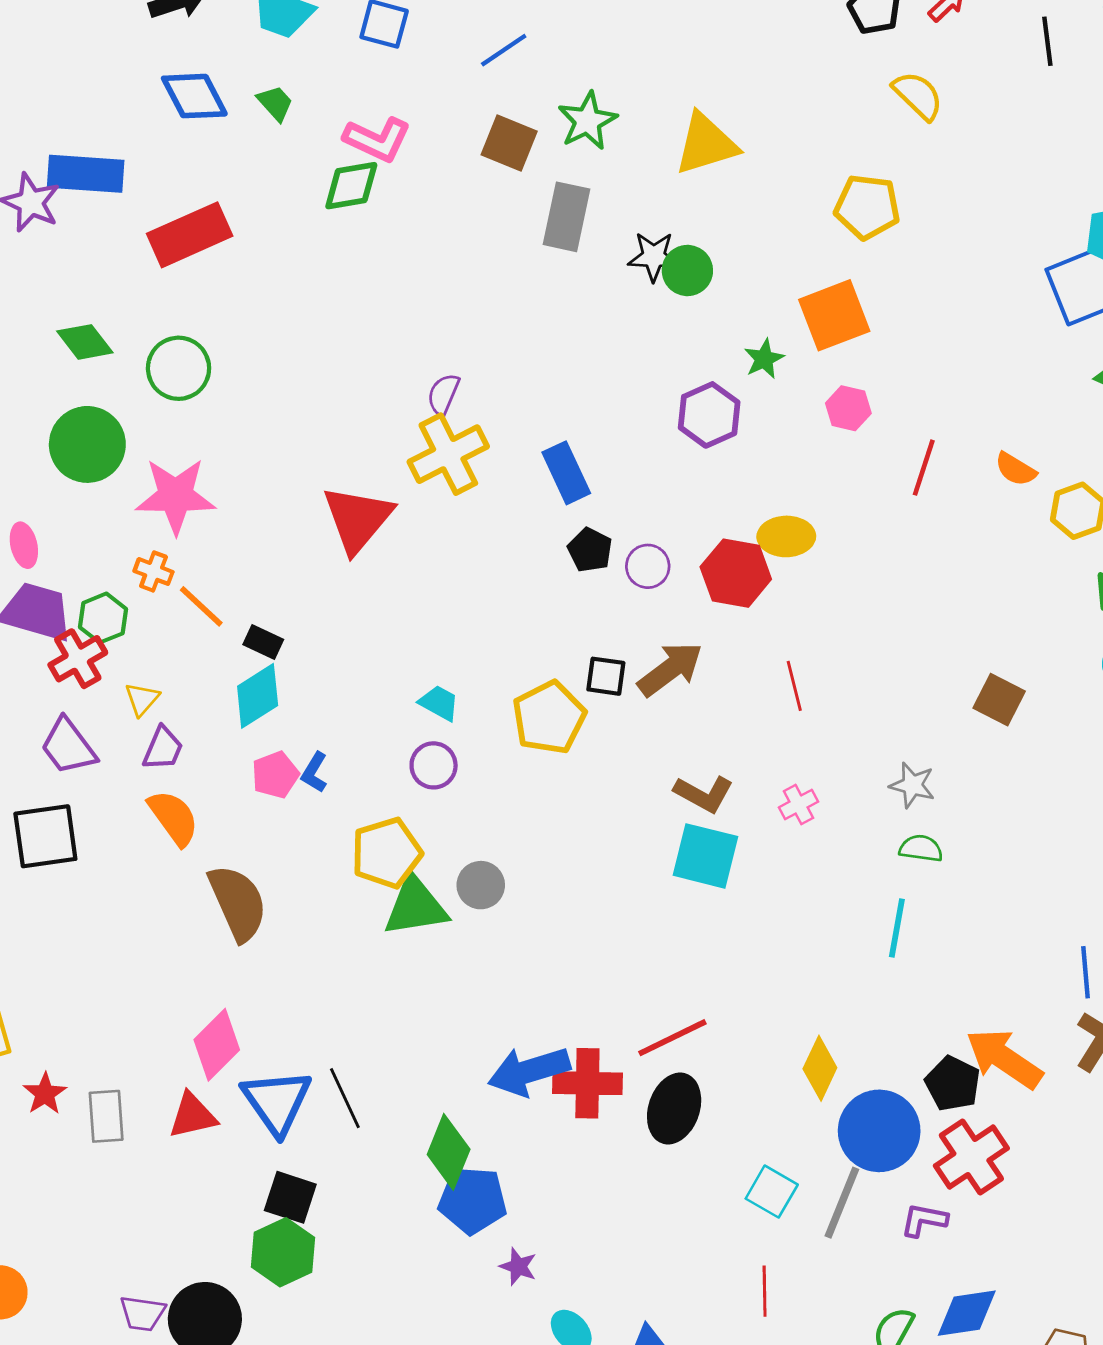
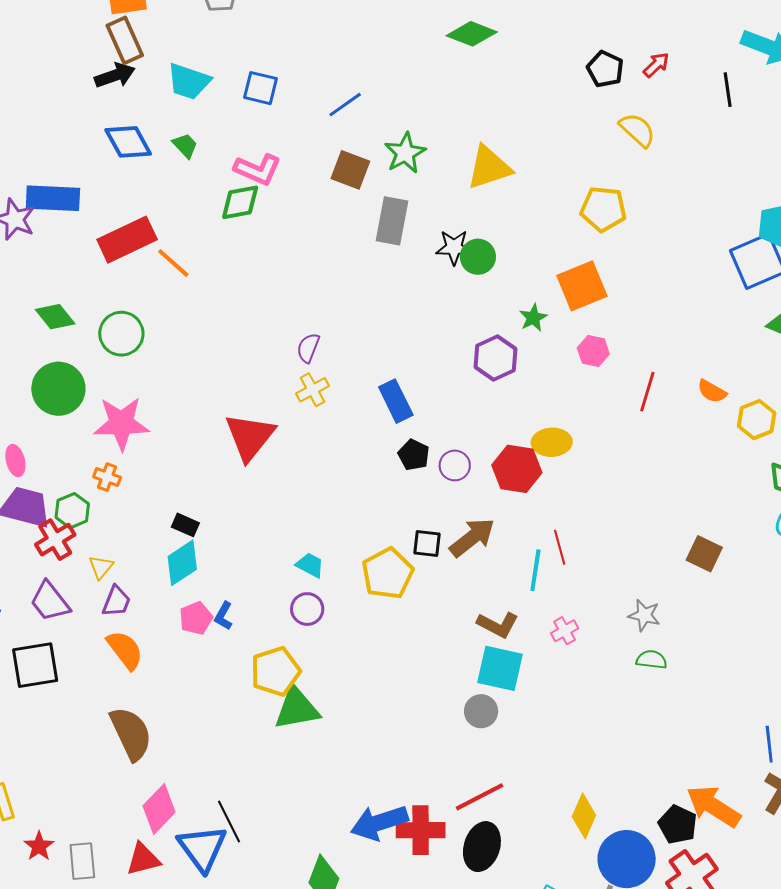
yellow cross: (448, 454) -> (313, 390), size x0.6
orange line: (201, 606) -> (173, 263), moved
gray circle: (481, 885) -> (481, 711), moved
brown semicircle: (238, 903) -> (131, 734), moved
cyan line: (897, 928) -> (535, 570), moved
black line: (345, 1098) -> (229, 821), moved

